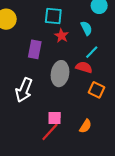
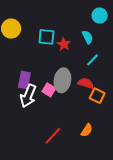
cyan square: (53, 16) -> (46, 37), moved
purple rectangle: (35, 49) -> (24, 80), moved
red semicircle: (84, 67) -> (86, 83), moved
pink square: (55, 118) -> (49, 90), moved, turned 32

